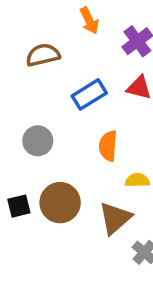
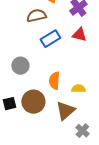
brown semicircle: (43, 55) -> (36, 16), moved
orange semicircle: (108, 146) -> (54, 81), moved

